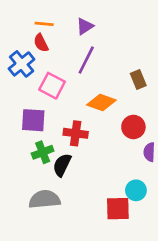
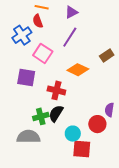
brown rectangle: (138, 80) -> (107, 55), turned 72
red circle: (133, 127) -> (97, 124), moved
green cross: (43, 152) -> (41, 116), moved
black semicircle: (62, 165) -> (56, 113), moved
cyan circle: (136, 190) -> (73, 134), moved

